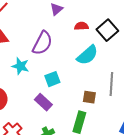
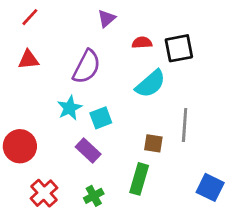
black square: (107, 30) -> (179, 48), turned 30
cyan star: (20, 66) -> (70, 108), moved, turned 30

